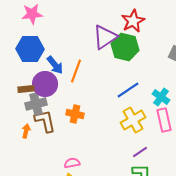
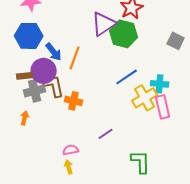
cyan cross: (161, 97) -> (160, 84), turned -30
yellow cross: (133, 120) -> (145, 98), moved
brown L-shape: (45, 121) -> (54, 86), moved
purple line: (140, 152) -> (106, 134), moved

